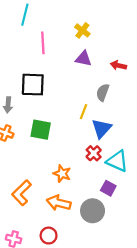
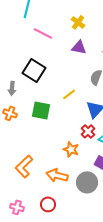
pink line: (43, 43) -> (43, 33), turned -60
black square: (33, 85) -> (34, 70), turned 30
yellow line: (83, 112) -> (69, 94), moved, turned 32
orange star: (62, 174) -> (71, 149), moved

